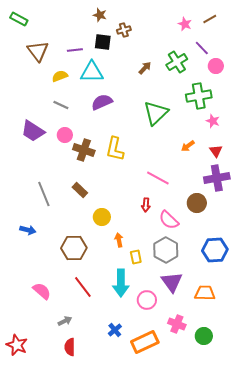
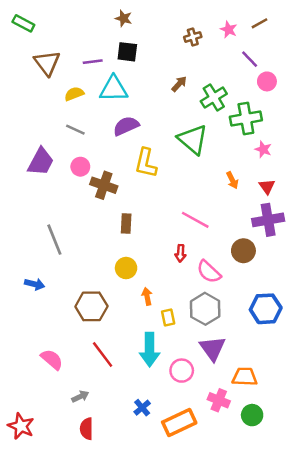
brown cross: (124, 30) -> (193, 37), moved
green cross: (177, 62) -> (214, 97), moved
green triangle: (156, 113) -> (193, 140), turned -36
purple trapezoid: (33, 131) -> (41, 162), turned -95
orange arrow: (188, 146) -> (232, 180), turned -80
yellow L-shape: (115, 149) -> (146, 163), moved
brown rectangle: (80, 190) -> (126, 224), moved, turned 49
orange trapezoid: (205, 293) -> (245, 377), moved

